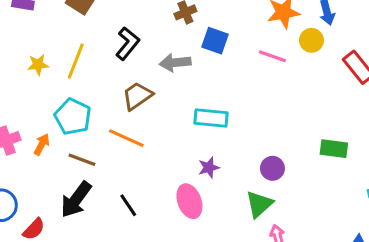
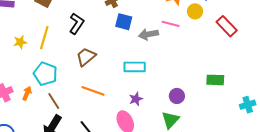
blue square: (215, 41) -> (124, 22), moved
gray arrow: (175, 63) -> (148, 34), moved
orange line: (126, 138) -> (93, 91), moved
brown line: (82, 160) -> (54, 101), turned 42

